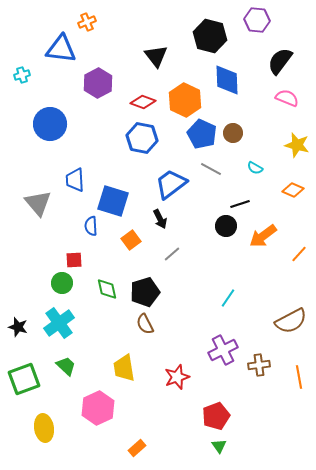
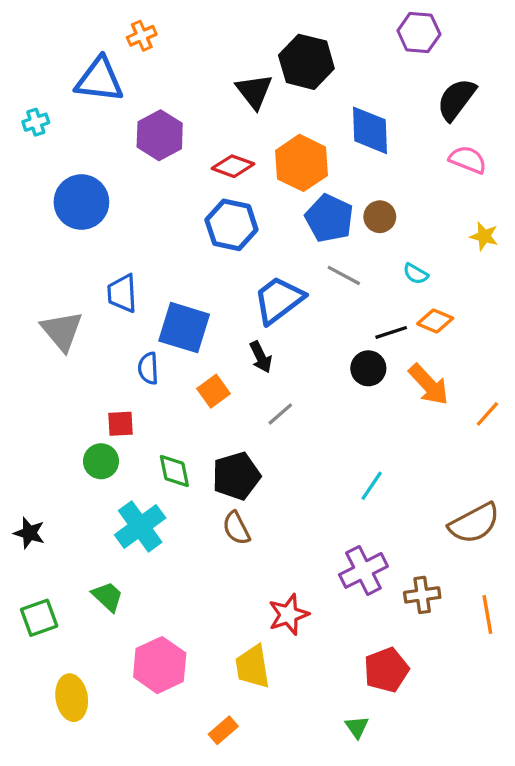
black hexagon: (210, 36) -> (306, 62), moved
yellow star: (297, 145) -> (484, 236), size x0.7
orange diamond: (293, 190) -> (435, 321), moved
orange arrow: (263, 236) -> (429, 385), turned -96
cyan cross: (59, 323) -> (140, 526), moved
yellow trapezoid: (124, 368) -> (253, 667), moved
green square: (24, 379) -> (39, 618), size x0.7
red pentagon: (216, 416) -> (386, 670), moved

